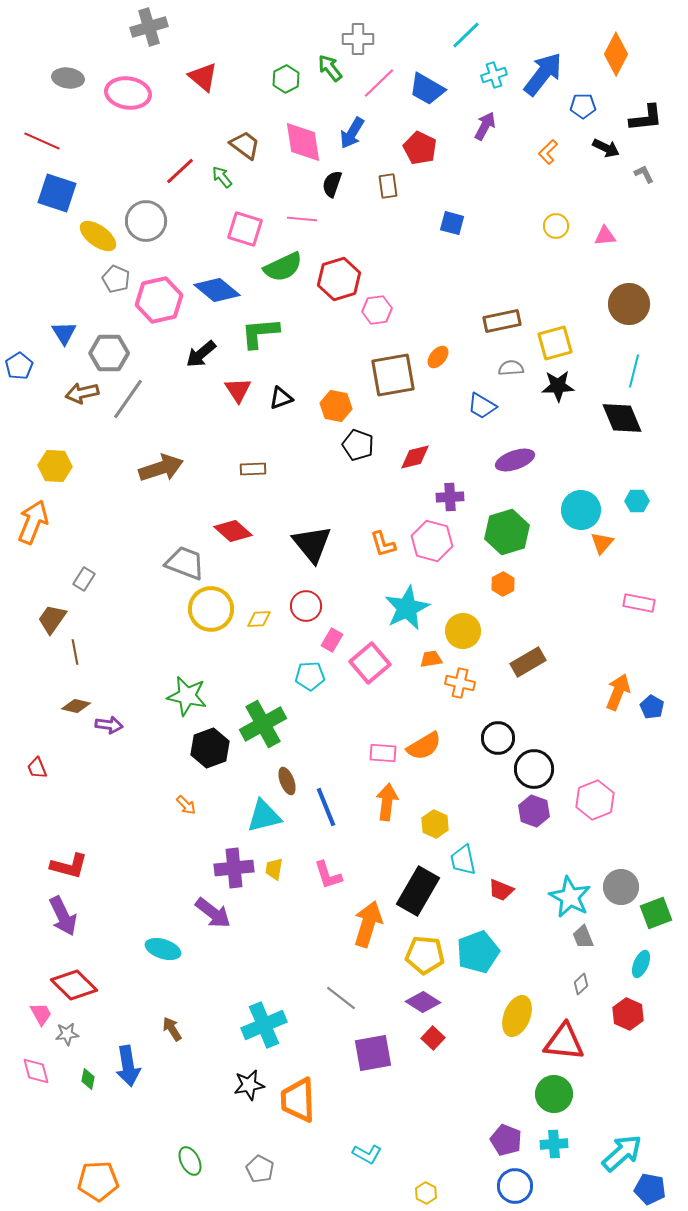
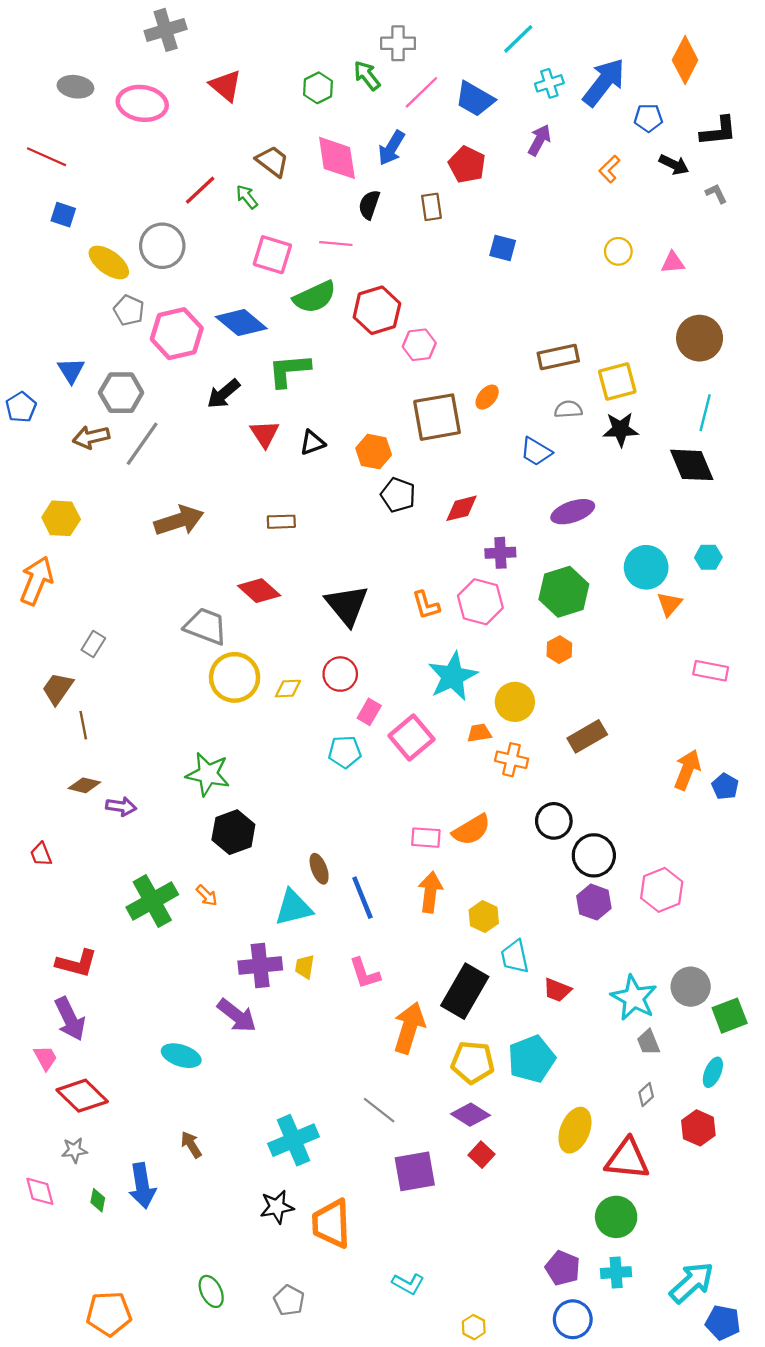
blue square: (57, 193) -> (63, 215), size x0.6
green cross: (263, 724) -> (152, 901), moved
pink trapezoid: (41, 1014) -> (45, 1058), moved

